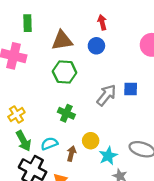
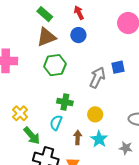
green rectangle: (27, 23) -> (45, 14), moved, turned -35
yellow circle: (91, 141) -> (95, 114), moved
cyan semicircle: (49, 144) -> (56, 123), moved, turned -35
cyan star: (108, 156) -> (99, 139), moved

